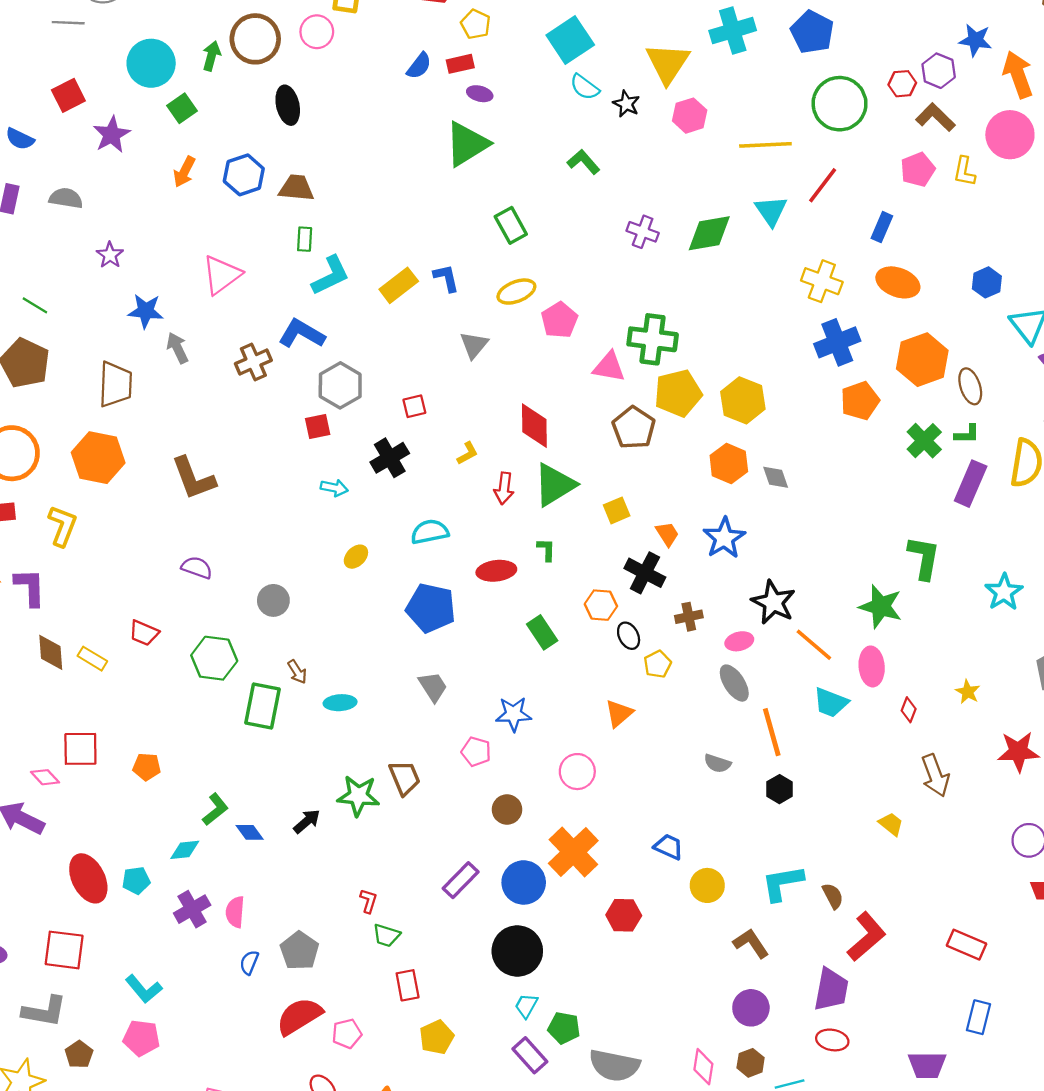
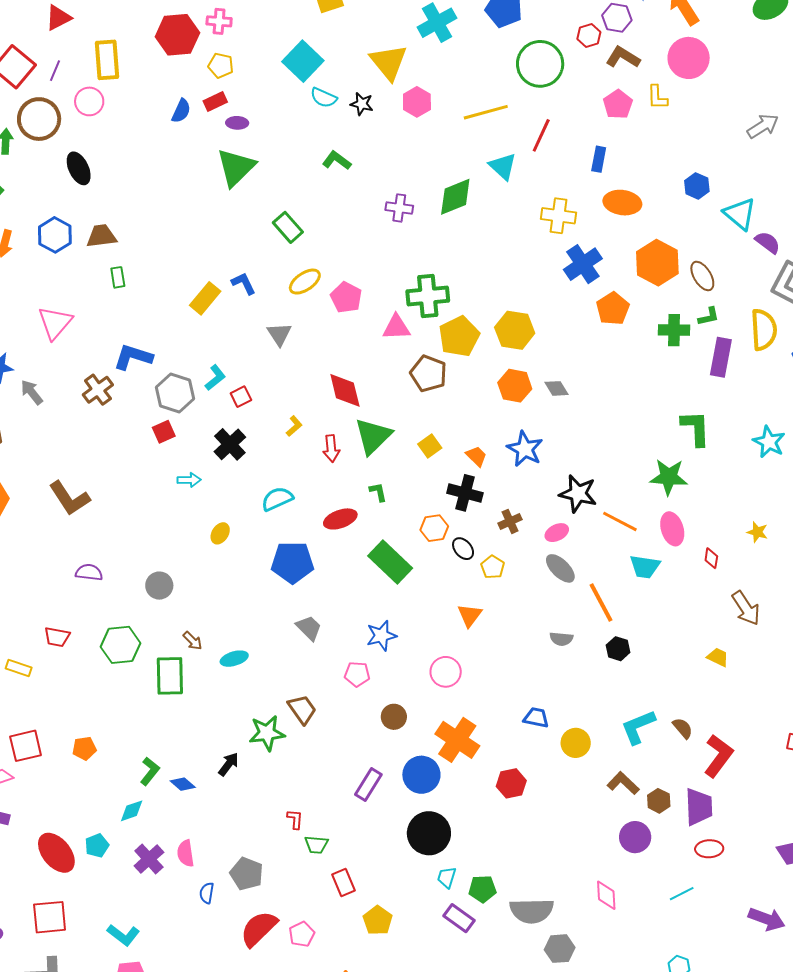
cyan L-shape: (330, 275) -> (215, 378), moved, size x0.7
green cross: (924, 441) -> (674, 330), turned -32
green rectangle: (542, 632) -> (390, 562), size x1.5
brown hexagon: (751, 1063) -> (659, 801), moved

